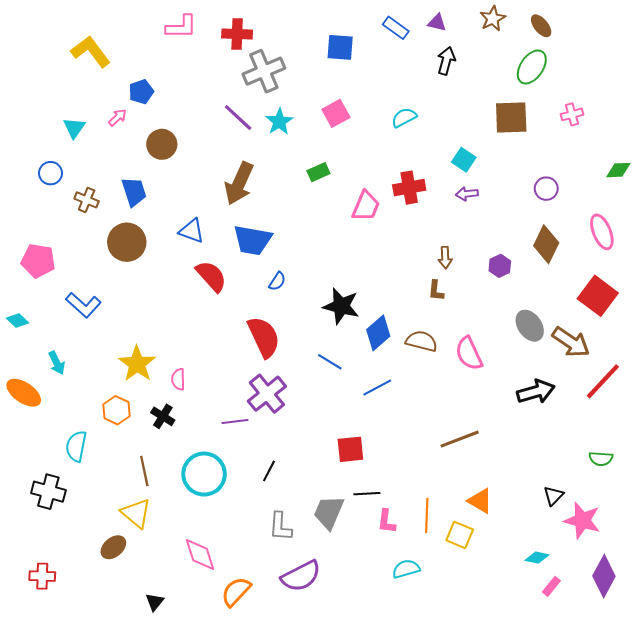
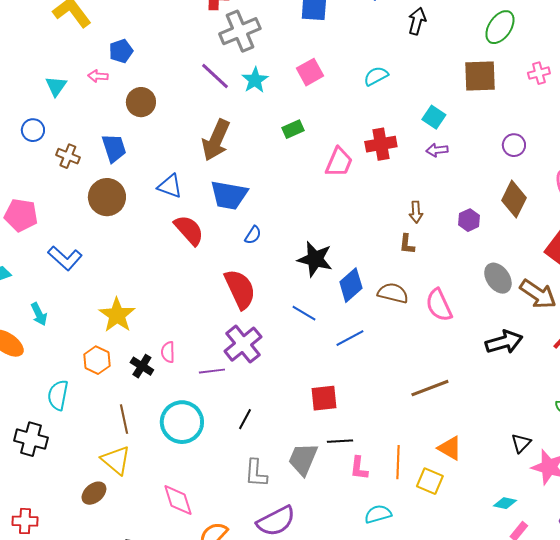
pink arrow: (117, 117) -> (98, 76), turned -132
pink semicircle: (178, 379) -> (168, 352), moved

